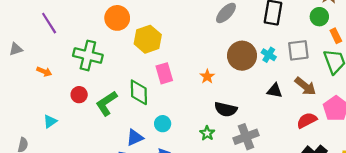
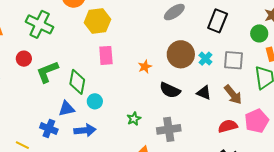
green diamond: (139, 92) -> (77, 82), moved
black semicircle: (226, 109) -> (170, 90), moved

